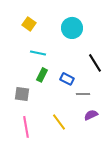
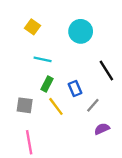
blue rectangle: (67, 79) -> (75, 89), turned 40
gray line: (83, 94) -> (93, 105), turned -48
yellow line: (59, 122) -> (56, 106), moved

